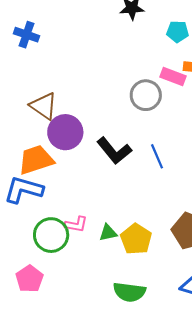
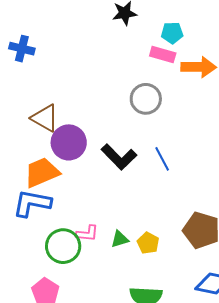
pink rectangle: (173, 76) -> (163, 55), moved
yellow pentagon: (136, 239) -> (148, 243), size x0.7

